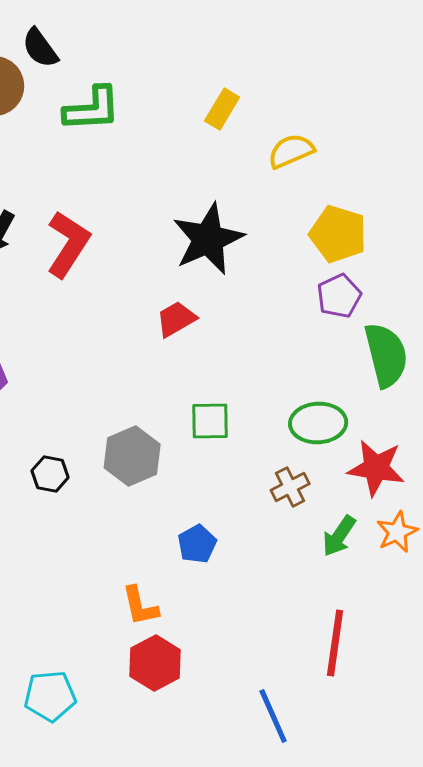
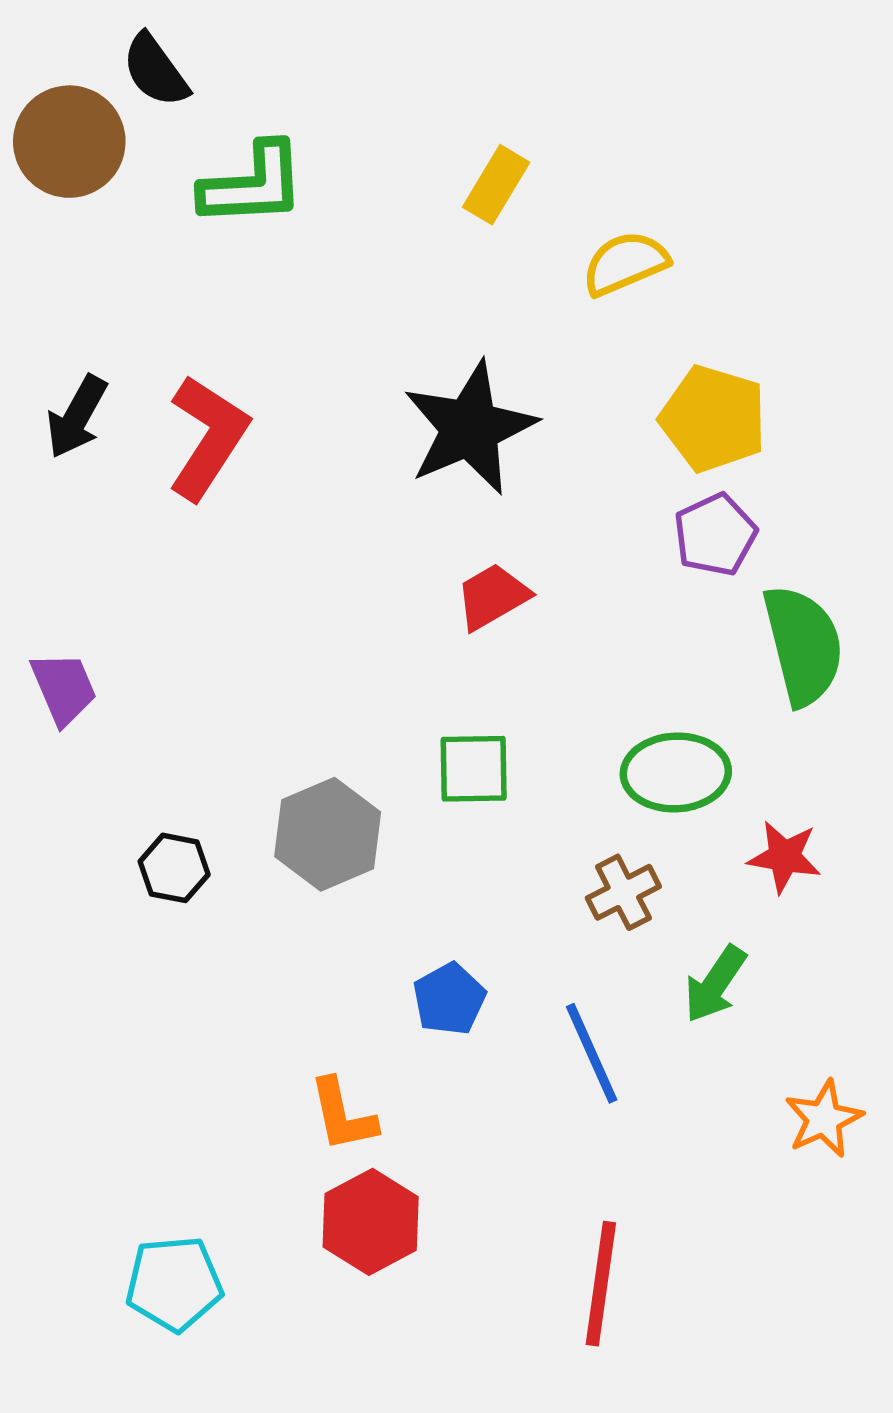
red trapezoid: (176, 319) -> (492, 597), moved
red star: (376, 468) -> (784, 857), size x0.7
orange star: (397, 532) -> (824, 1119), moved
red line: (335, 643) -> (601, 1284), moved
blue line: (273, 716) -> (592, 1053), moved

